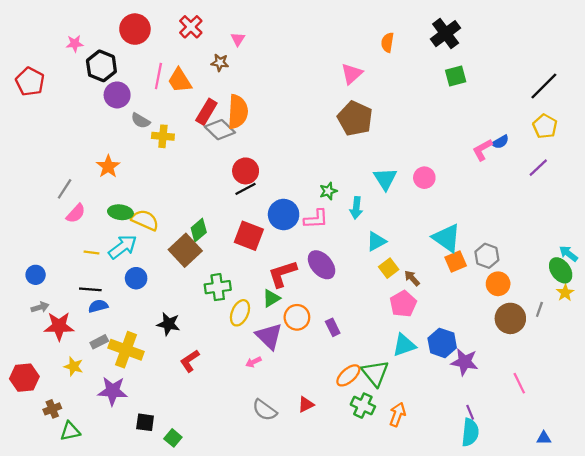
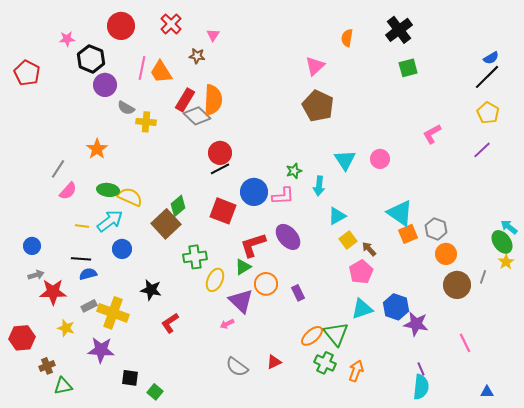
blue semicircle: (500, 142) -> (491, 58), moved

